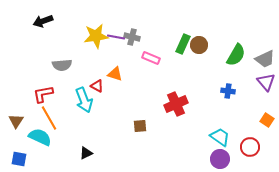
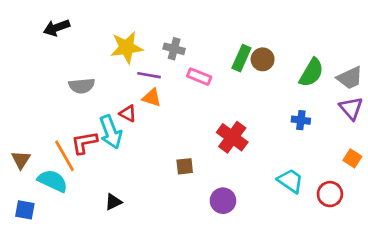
purple line: (116, 37) -> (149, 75), moved
red L-shape: (43, 94) -> (84, 143), moved
red cross: (176, 104) -> (232, 137), turned -30
purple circle: (220, 159) -> (223, 201), moved

